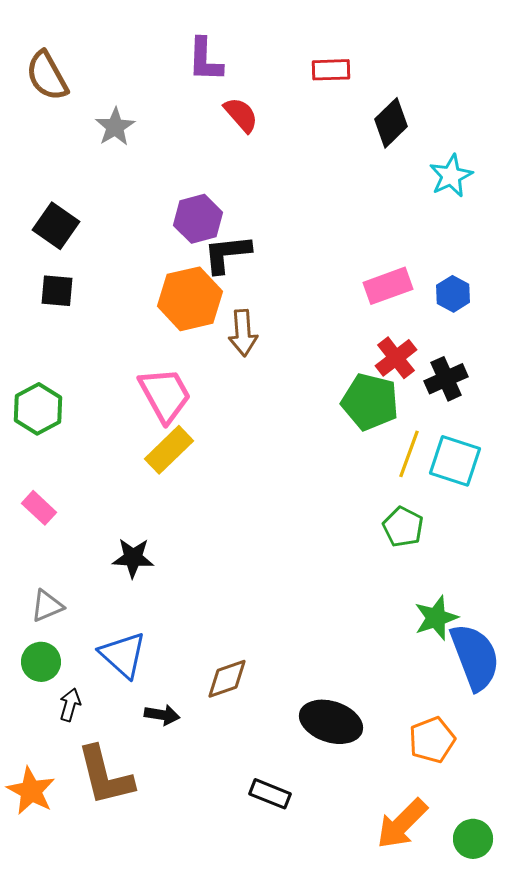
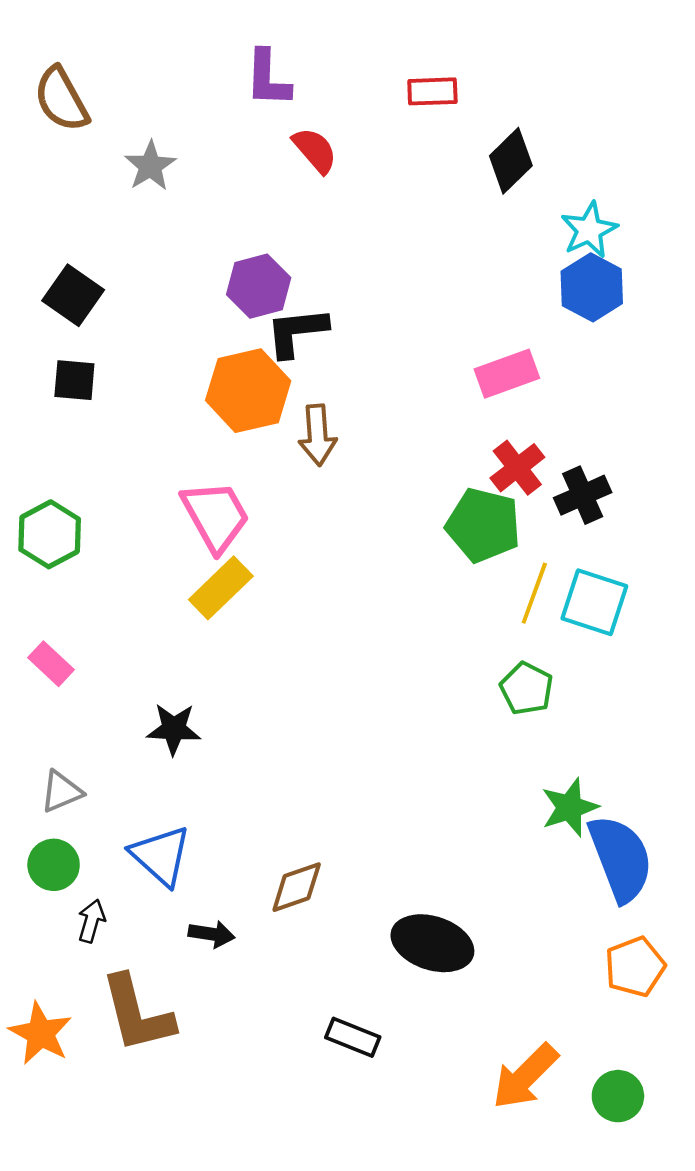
blue hexagon: (453, 294) -> (592, 287), moved, size x1.4
orange pentagon: (432, 740) -> (635, 967), moved

